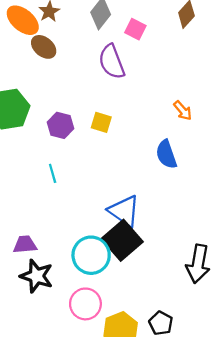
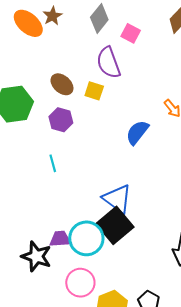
brown ellipse: (44, 47) -> (62, 84), moved
yellow square: (101, 122) -> (94, 91), moved
blue semicircle: (166, 154) -> (137, 132), moved, turned 56
purple trapezoid: (25, 245) -> (60, 239), moved

